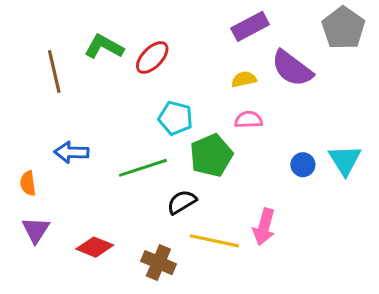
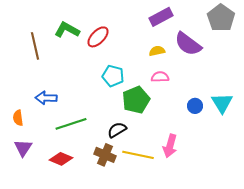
green line: (143, 168) -> (71, 124), moved
brown cross: (158, 263) -> (105, 155), moved

